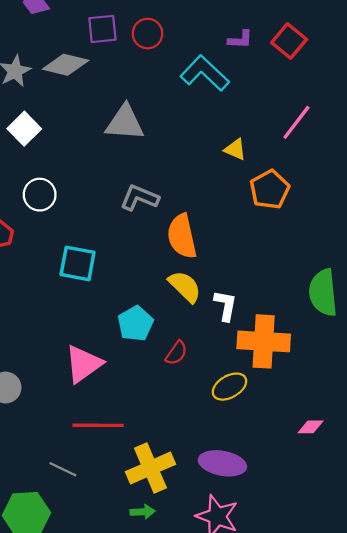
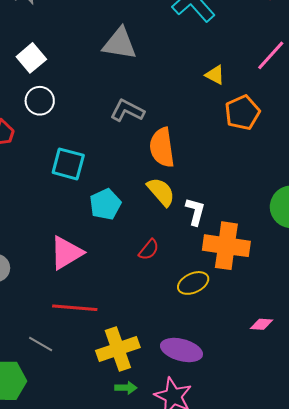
white square: (24, 129) -> (31, 58), moved
cyan pentagon: (135, 324) -> (105, 204), moved
green arrow: (143, 512) -> (126, 388), moved

